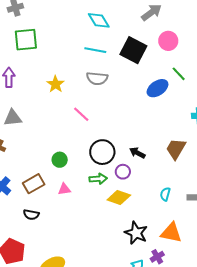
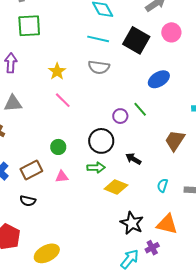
green line: (179, 74) -> (140, 109), moved
pink line: (81, 114) -> (63, 100), moved
black arrow: (137, 153) -> (133, 159), moved
purple circle: (123, 172) -> (120, 116), moved

